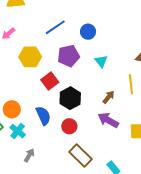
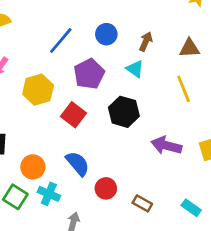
brown arrow: (109, 97) -> (146, 42), moved
black hexagon: (70, 98) -> (124, 112), moved
red circle: (69, 126) -> (106, 188), moved
brown rectangle: (80, 156) -> (142, 203), size x0.6

